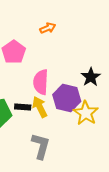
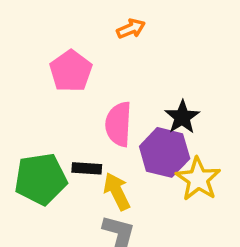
black star: (91, 77) -> (182, 117), moved
yellow arrow: (40, 107) -> (117, 191), moved

